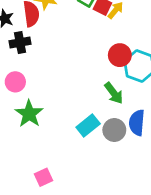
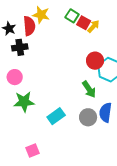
green star: (29, 114) -> (24, 102), turned 30
cyan rectangle: (88, 126) -> (56, 116), moved

